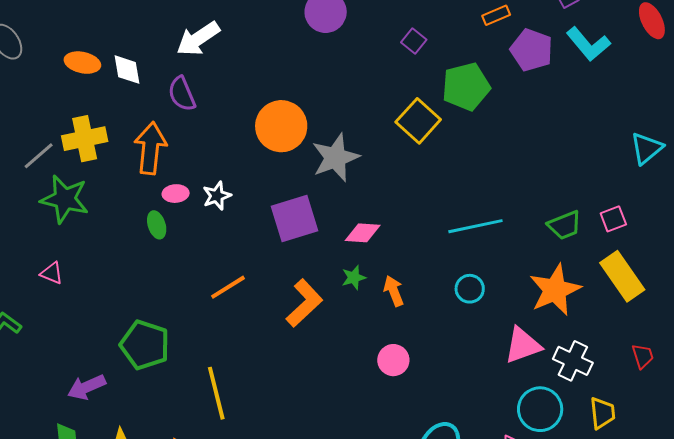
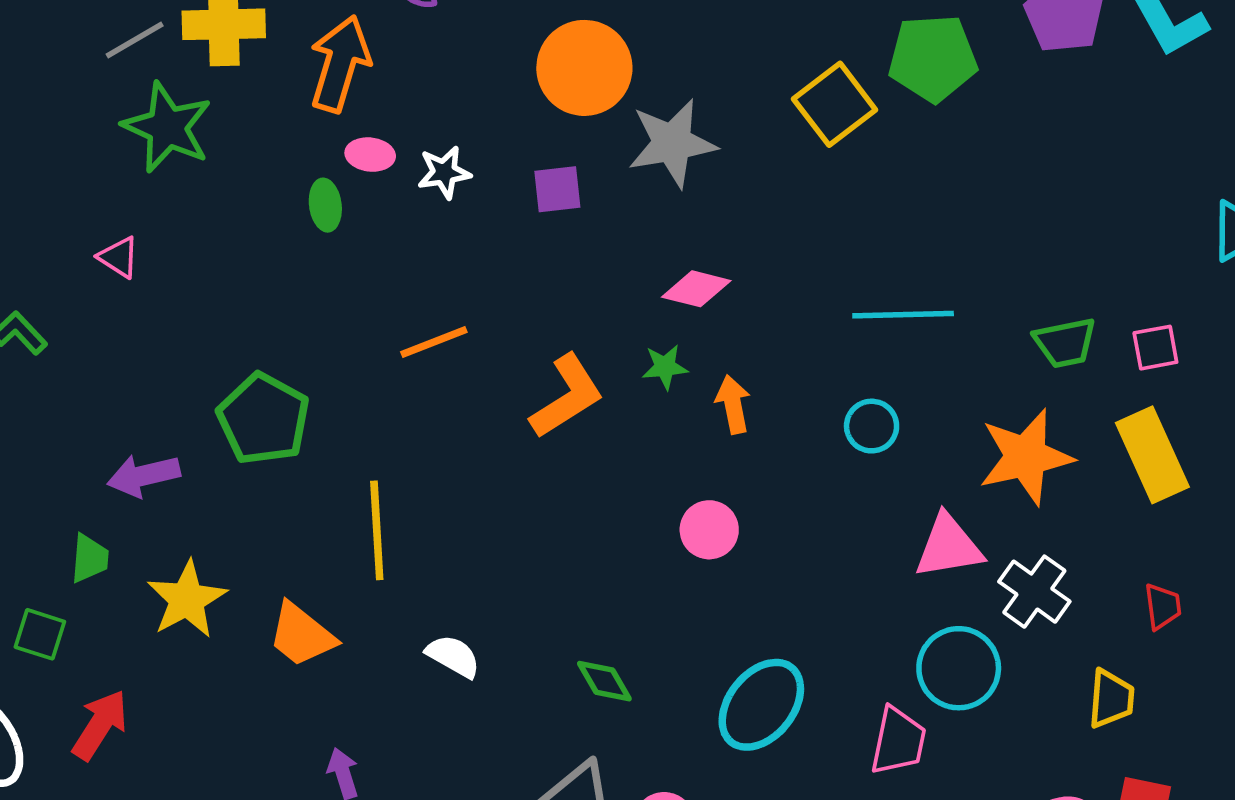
purple square: (295, 218) -> (557, 189), moved, size x0.6
yellow trapezoid: (602, 413) -> (1111, 699), moved

